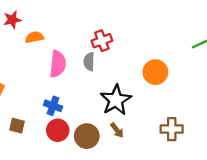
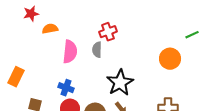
orange circle: (155, 72) -> (170, 59), moved

